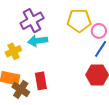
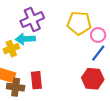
cyan arrow: (38, 41) -> (25, 39), moved
brown cross: (21, 89) -> (16, 87), turned -30

